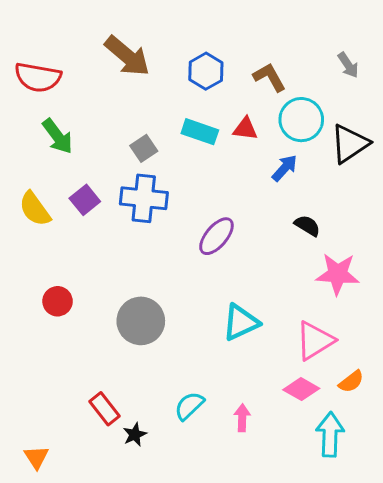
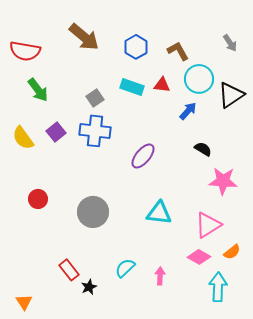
cyan triangle: (241, 322) -> (159, 213), turned 32

